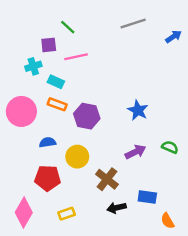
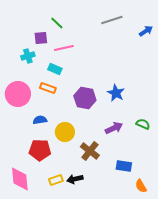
cyan rectangle: (56, 82) -> (55, 69), moved
purple hexagon: (87, 116) -> (85, 98), moved
black arrow: (116, 208) -> (75, 179), moved
pink diamond: (24, 212) -> (20, 179), turned -35

